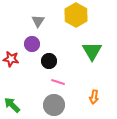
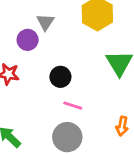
purple circle: (32, 44) -> (28, 40), moved

